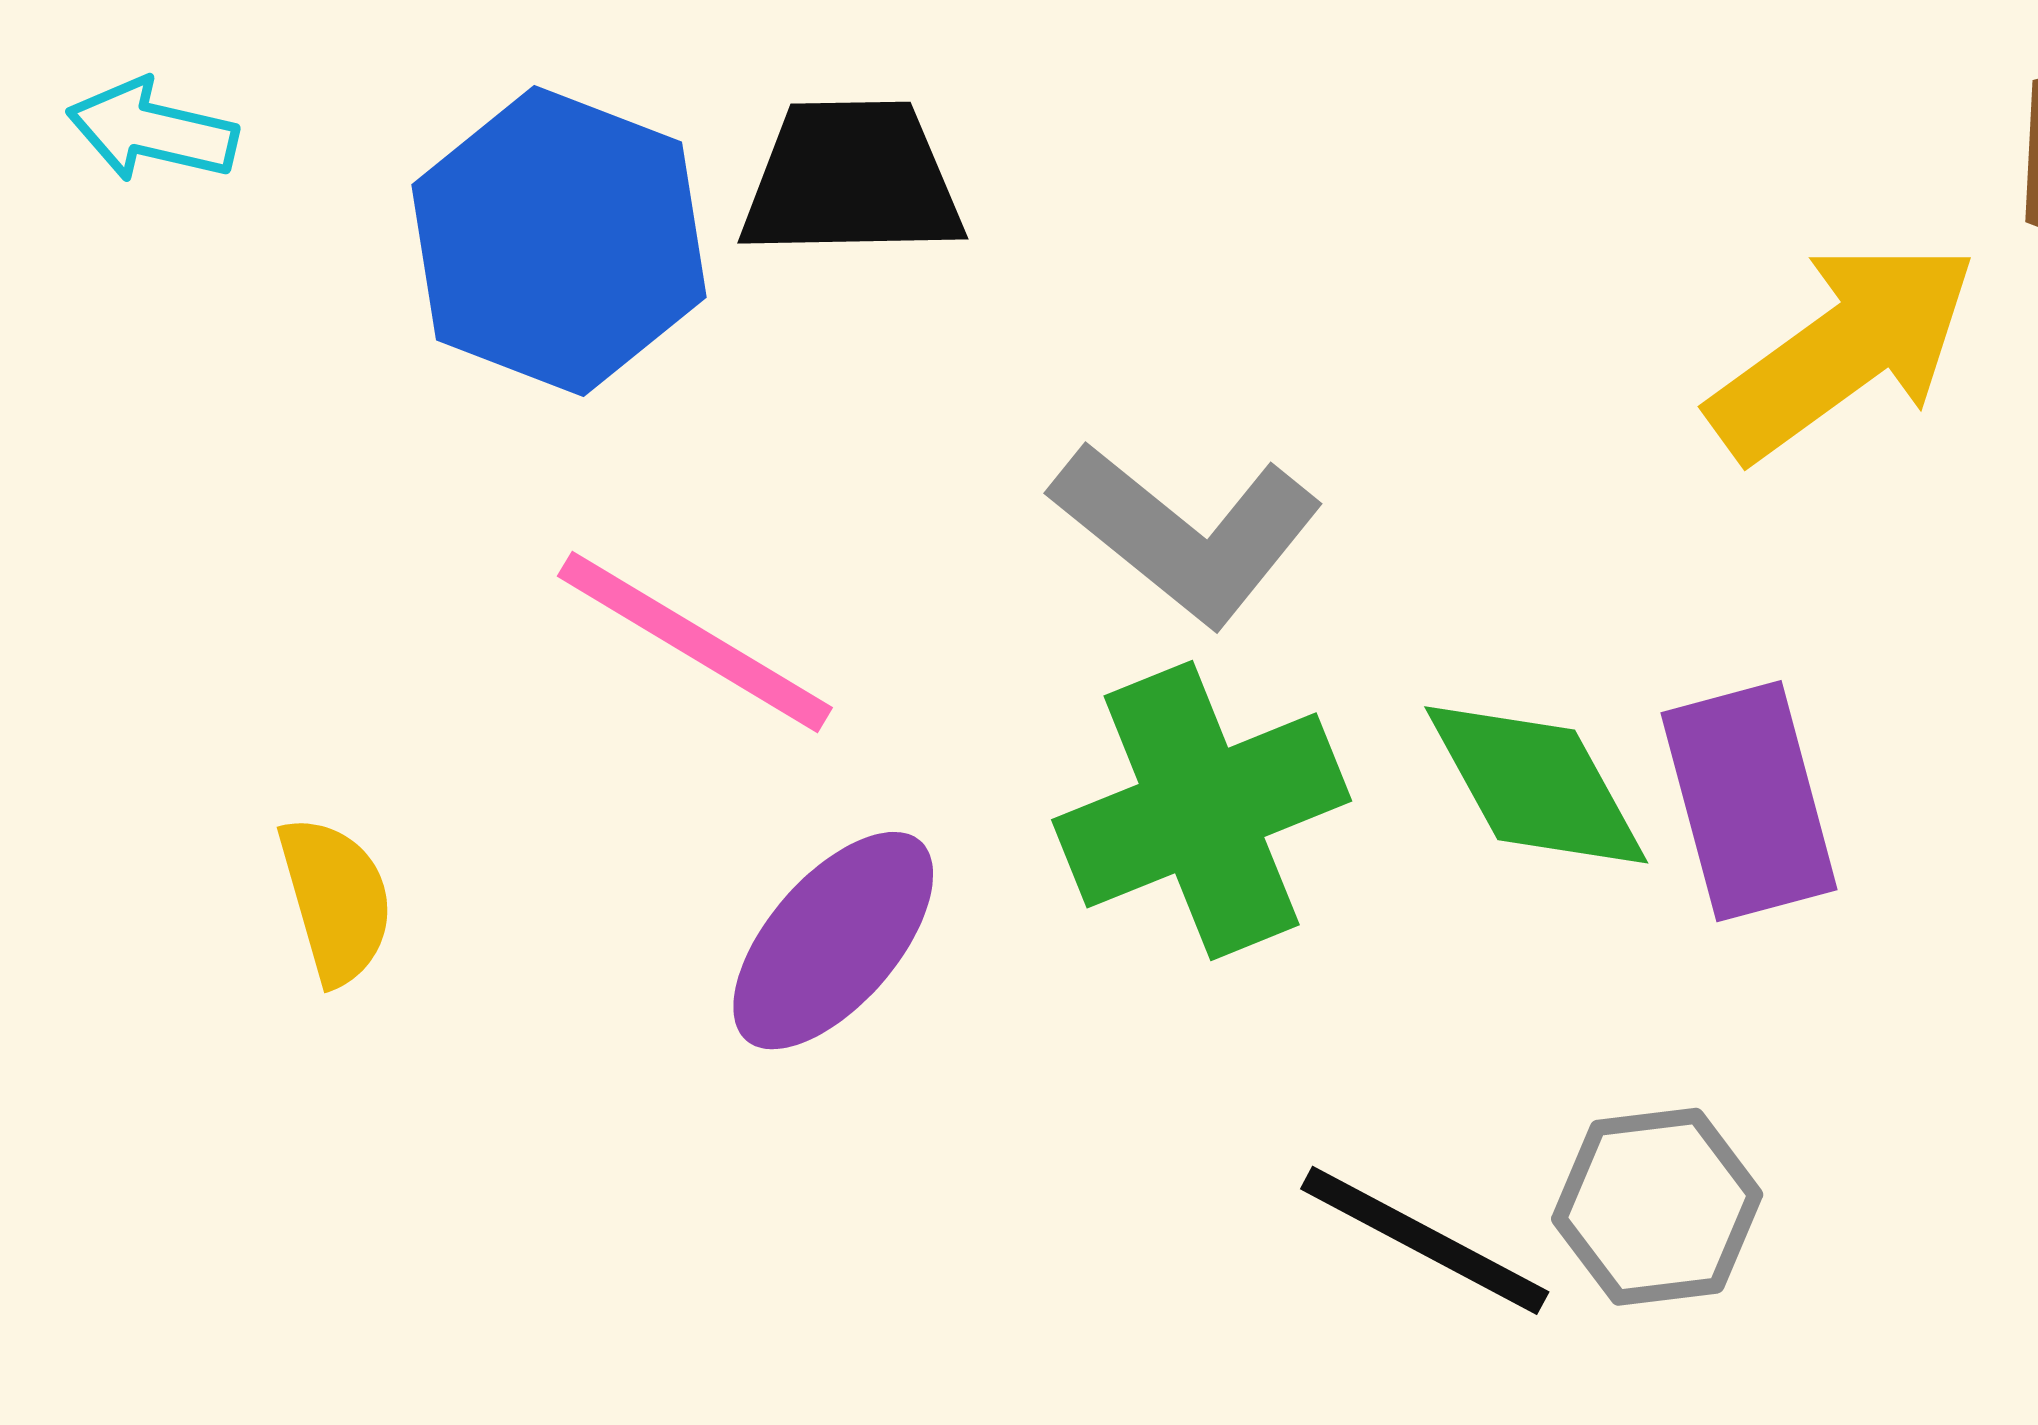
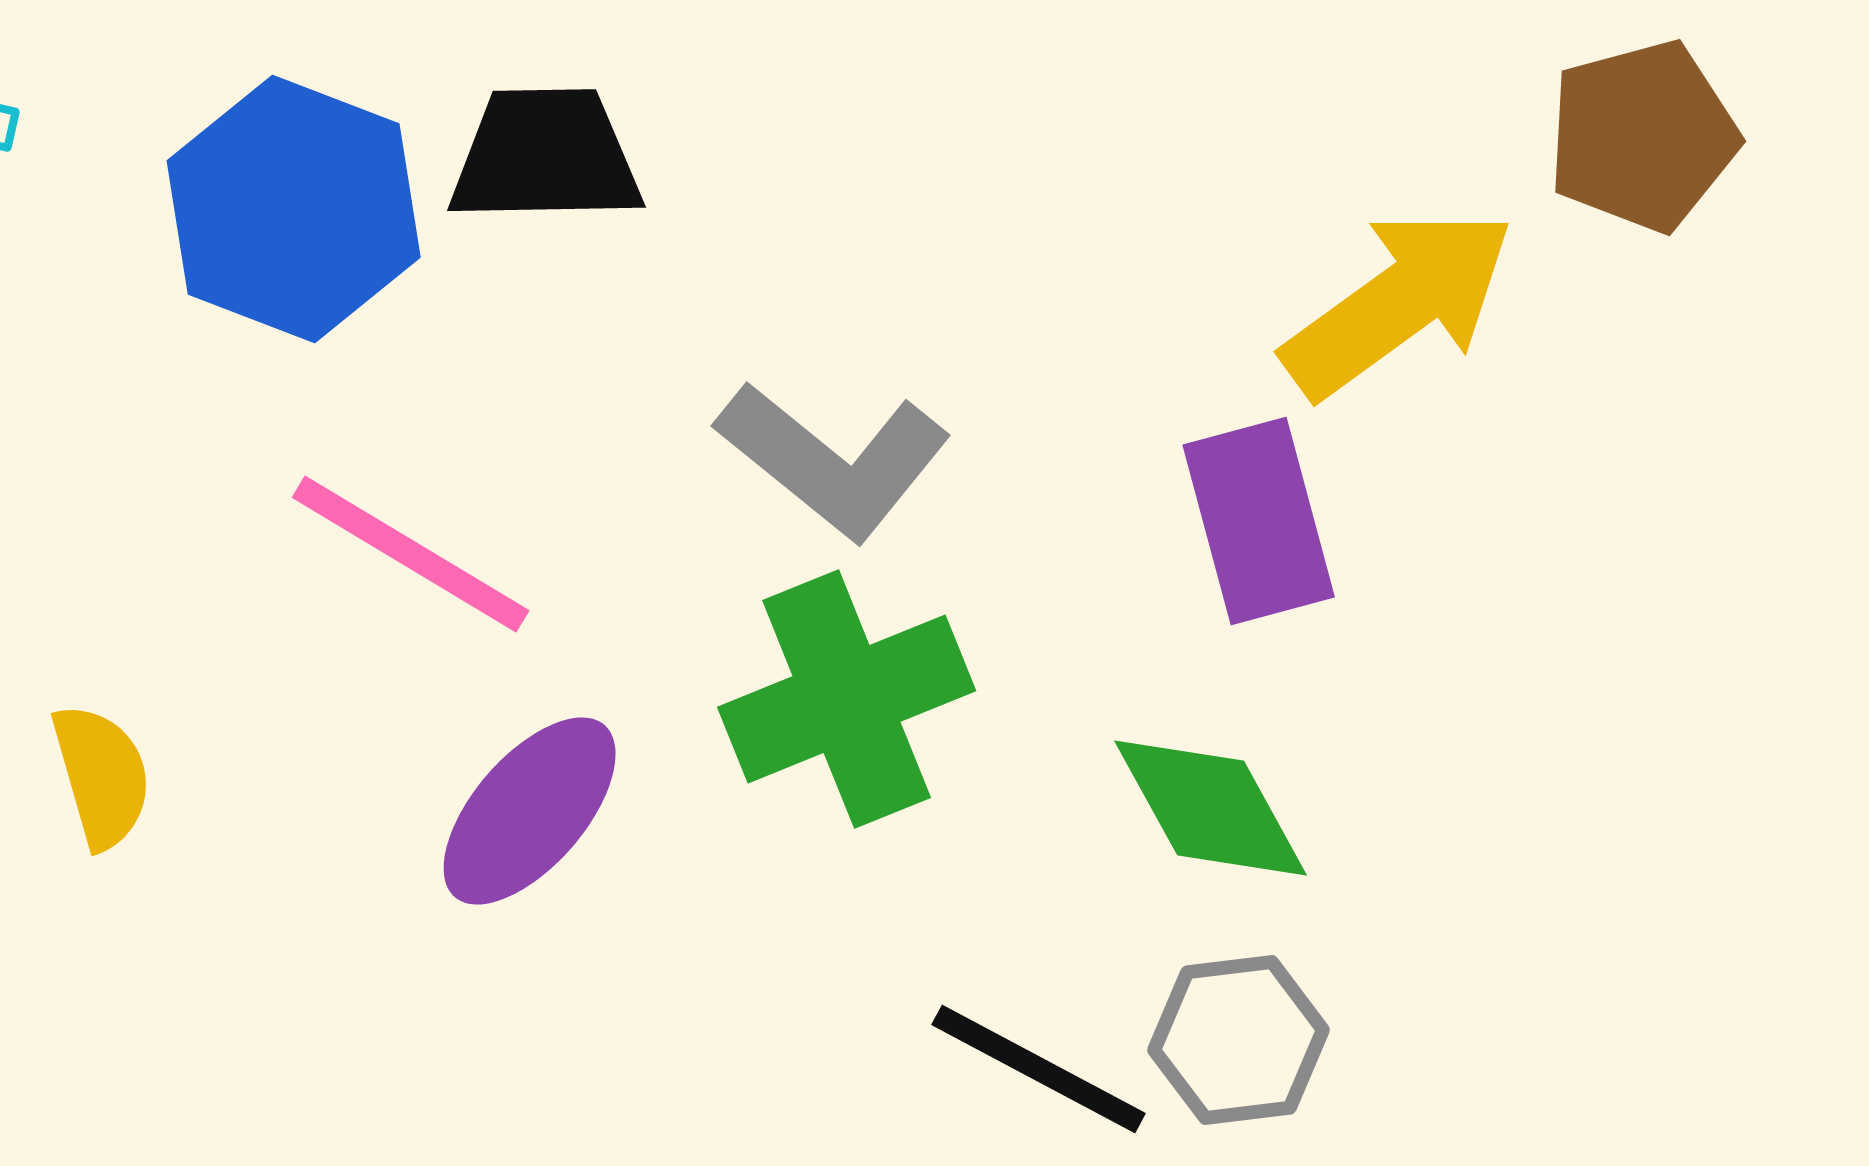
green diamond: (1536, 785) -> (1211, 808), moved
purple rectangle: (1749, 801) -> (1259, 521), moved

